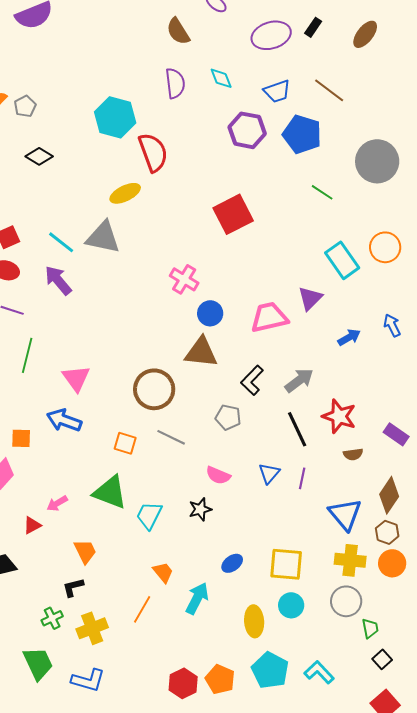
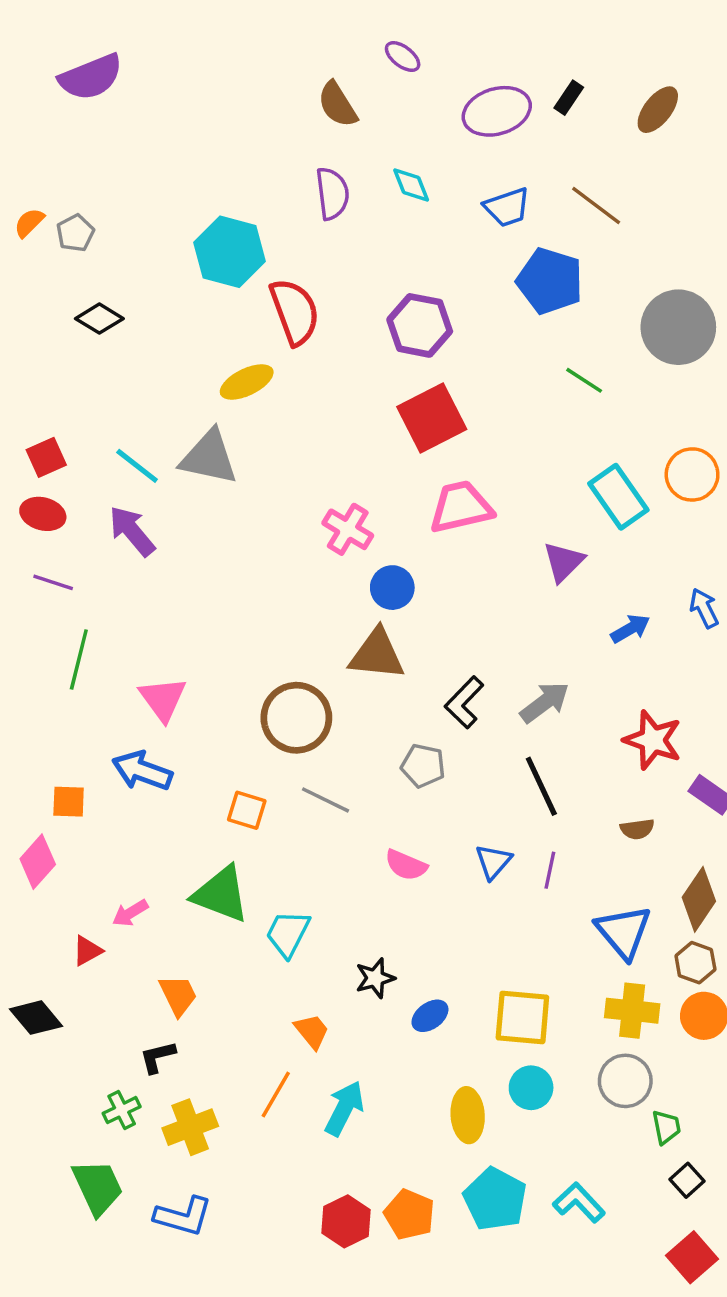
purple hexagon: (247, 130) -> (420, 325), moved
pink trapezoid: (269, 317) -> (461, 507), moved
red star: (339, 416) -> (653, 740), moved
black star: (200, 509) -> (375, 978), moved
cyan arrow: (197, 598) -> (344, 1108), moved

